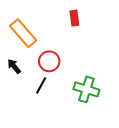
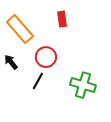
red rectangle: (74, 18) -> (62, 19), moved

